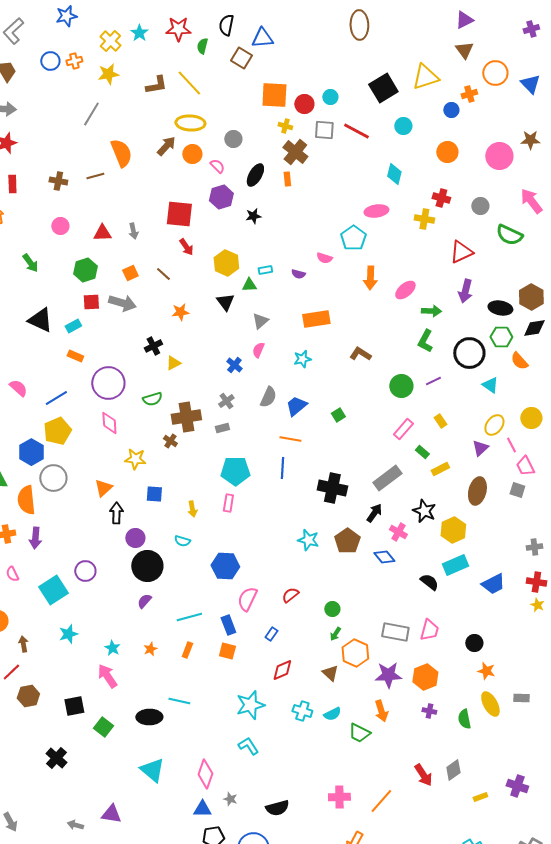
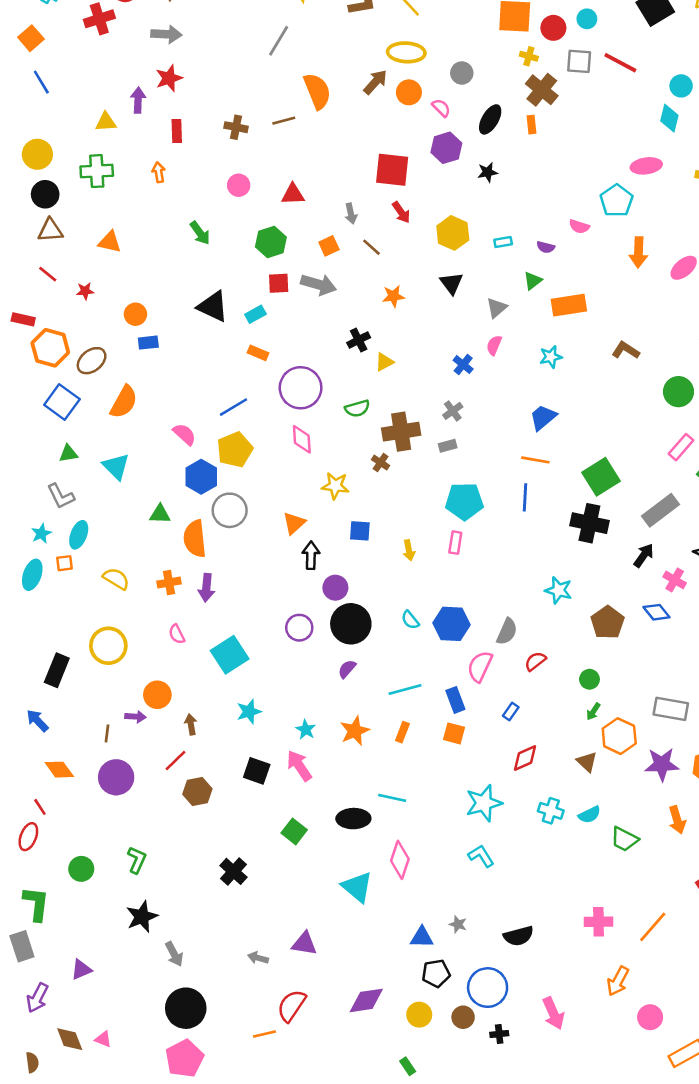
cyan circle: (403, 126) -> (681, 86), moved
gray arrow: (133, 231) -> (351, 214), moved
green triangle: (249, 285) -> (533, 281), moved, turned -35
pink semicircle: (18, 388) -> (184, 434), moved
gray semicircle: (268, 397) -> (507, 632), moved
green square: (338, 415) -> (601, 477), moved, size x2.0
cyan semicircle: (182, 541) -> (410, 620), moved, turned 35
brown pentagon: (347, 541) -> (608, 623), moved
purple circle: (85, 571) -> (299, 628), moved
orange star: (150, 649) -> (355, 731), size x1.6
black square: (74, 706) -> (257, 771), moved, turned 30
orange arrow: (381, 711) -> (677, 820), moved
pink diamond: (205, 774) -> (400, 860), moved

